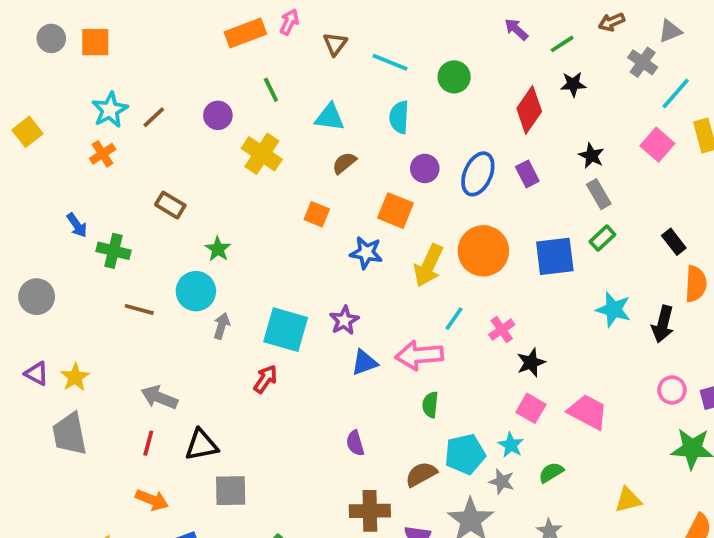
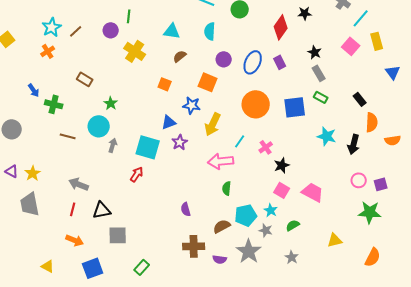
green line: (271, 90) -> (129, 16), moved, turned 32
green rectangle: (602, 238) -> (321, 97), turned 72
yellow arrow: (428, 266) -> (213, 124), moved
blue triangle: (364, 363) -> (169, 122), moved

